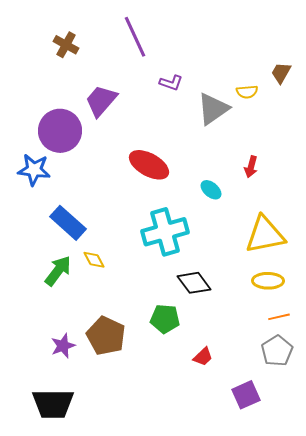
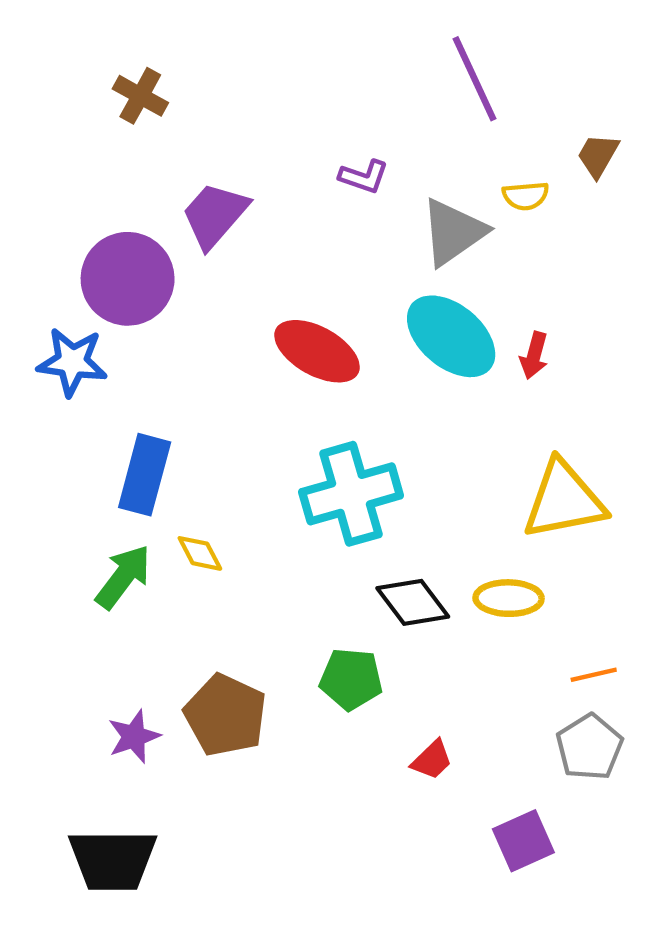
purple line: (135, 37) -> (474, 79), moved
cyan ellipse: (211, 190) -> (451, 336), moved, size x2.0
blue rectangle: (68, 223) -> (145, 475), turned 63
yellow ellipse: (268, 281) -> (509, 598), moved

